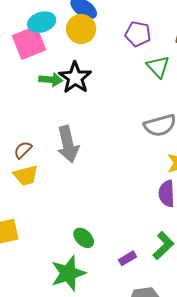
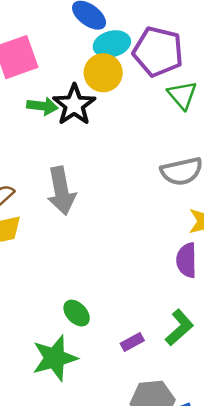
cyan ellipse: (42, 22) -> (112, 44), moved
yellow circle: (81, 29) -> (103, 73), moved
purple pentagon: (138, 34) -> (158, 52), size x1.5

